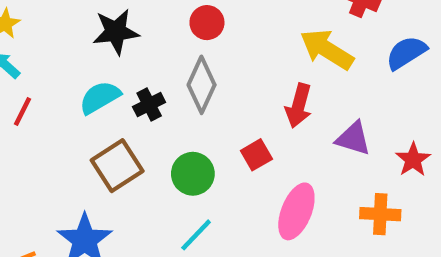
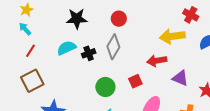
yellow arrow: (327, 49) -> (172, 36), turned -45
red arrow: (299, 106) -> (157, 61), turned 60
brown square: (117, 166) -> (32, 81), moved

